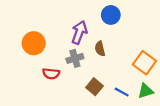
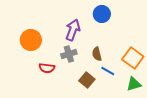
brown semicircle: (100, 49) -> (97, 54), moved
blue line: (122, 92) -> (108, 71), moved

